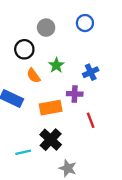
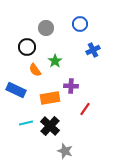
blue cross: (91, 72) -> (93, 50), moved
red line: (91, 120) -> (85, 109), turned 56
cyan line: (23, 152) -> (26, 123), moved

